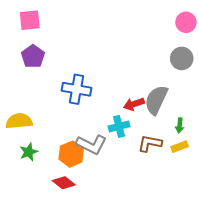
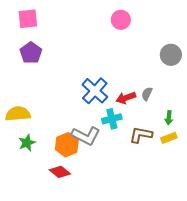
pink circle: (186, 22) -> (121, 20), moved
blue cross: (76, 89) -> (95, 91), moved, turned 32
gray semicircle: (156, 100) -> (147, 94), size x0.5

